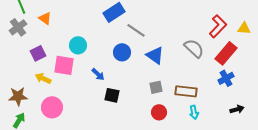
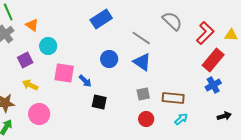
gray line: (136, 30) -> (141, 38), moved
cyan circle: (78, 45) -> (48, 46), moved
gray semicircle: (194, 48) -> (172, 21), moved
pink square: (64, 65) -> (64, 73), moved
cyan arrow: (194, 112) -> (181, 119), turned -120

